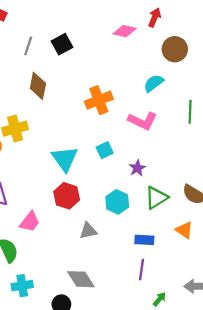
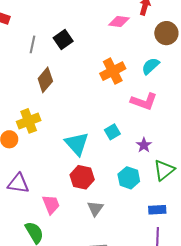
brown diamond: (38, 86) -> (45, 80), turned 35
orange cross: (99, 100) -> (113, 71), moved
pink trapezoid: (30, 222) -> (51, 204), turned -55
gray triangle: (88, 231) -> (95, 209), moved, turned -36

